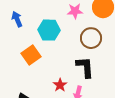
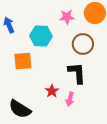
orange square: (31, 55) -> (23, 61), turned 30

